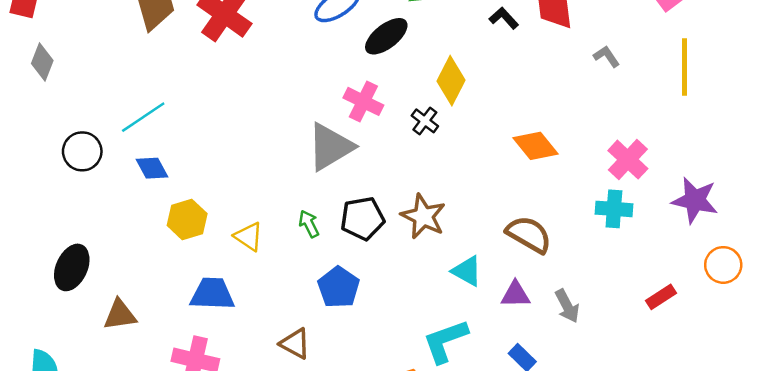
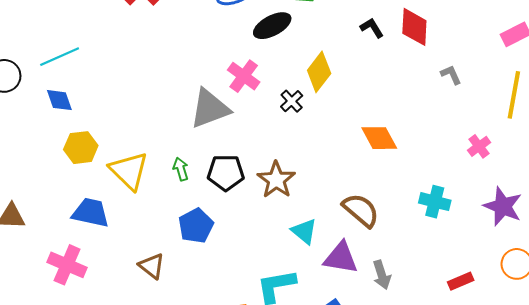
pink cross: (628, 160) -> (479, 146), moved, size x0.7
yellow triangle: (249, 237) -> (129, 171), size x1.6
purple triangle: (515, 295) -> (341, 258), size x1.4

